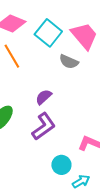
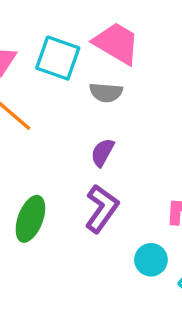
purple semicircle: (44, 97) -> (102, 152), moved

